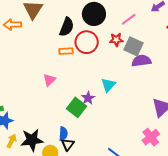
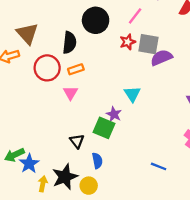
red circle: (87, 42) -> (47, 68), moved
pink triangle: (49, 80) -> (70, 93), moved
black triangle: (68, 144) -> (77, 141), moved

